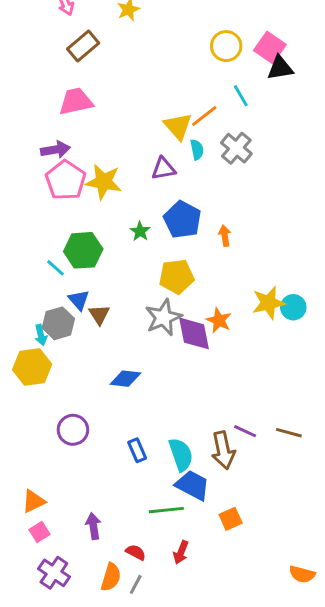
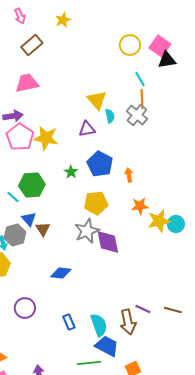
orange line: (204, 116) -> (142, 99), moved, turned -54
orange star: (219, 320) -> (140, 206), moved, turned -30

